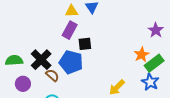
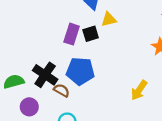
yellow triangle: (72, 11) -> (109, 19), moved
black square: (85, 44) -> (91, 34), moved

